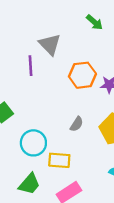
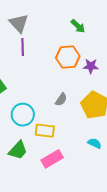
green arrow: (94, 22) -> (78, 26), moved
gray triangle: (50, 44) -> (19, 23), moved

